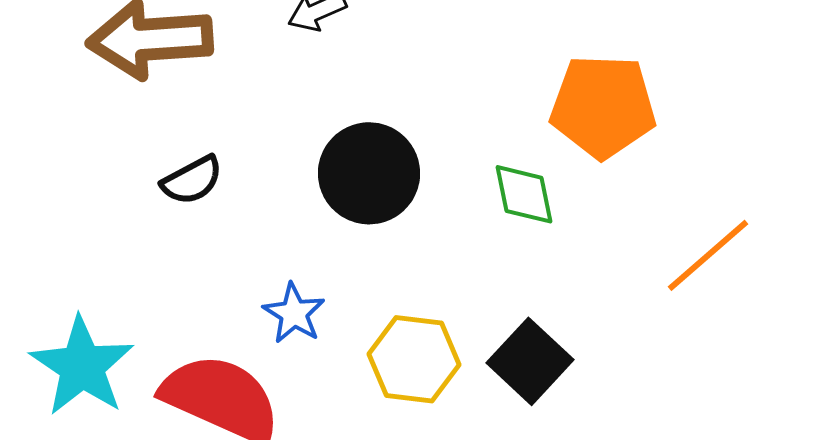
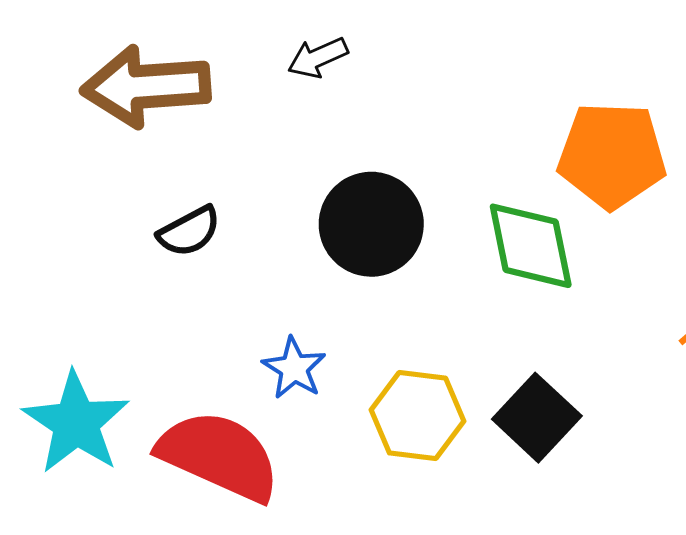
green diamond: (524, 194) -> (531, 246), size x1.4

